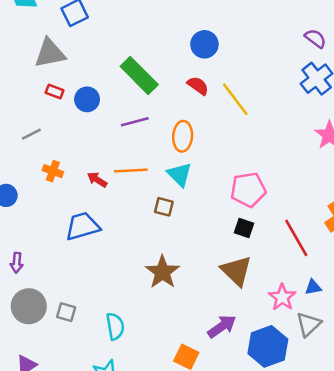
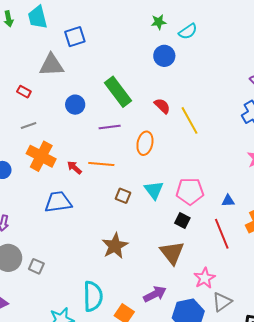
blue circle: (204, 44) -> (164, 56), moved
red rectangle: (55, 91) -> (24, 92), moved
orange cross: (53, 171) -> (41, 156), size x1.8
cyan triangle: (180, 174) -> (154, 190), moved
blue triangle: (313, 287) -> (228, 201), moved
cyan semicircle: (115, 326) -> (93, 296), moved, size x1.4

